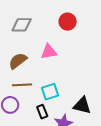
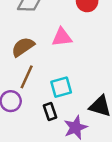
brown line: (22, 85) -> (27, 77), turned -66

